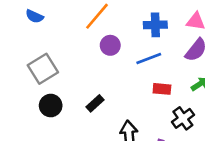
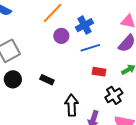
blue cross: (155, 25) -> (84, 25), moved, turned -30
black rectangle: (95, 103) -> (47, 80), turned 64

